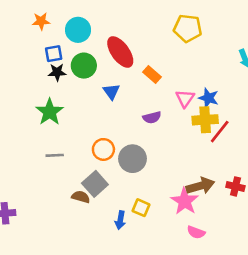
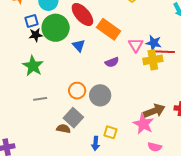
green circle: (84, 66) -> (56, 28), size x1.4
orange rectangle: (152, 74) -> (109, 29), size x1.6
red line: (220, 132) -> (165, 52), moved, turned 60

